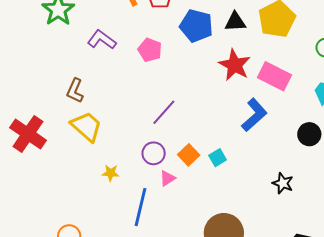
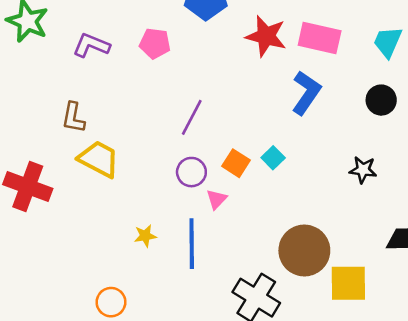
yellow star: (111, 173) -> (145, 236), moved

